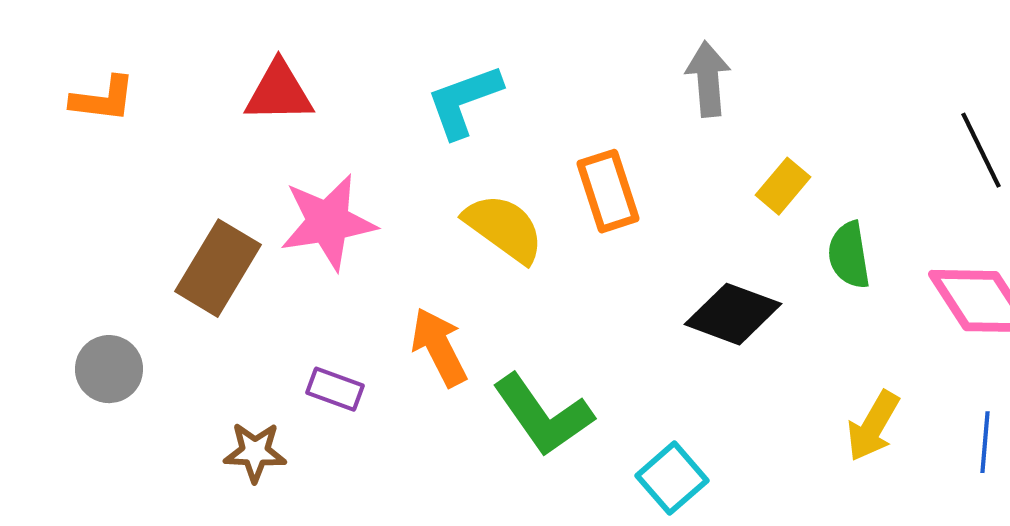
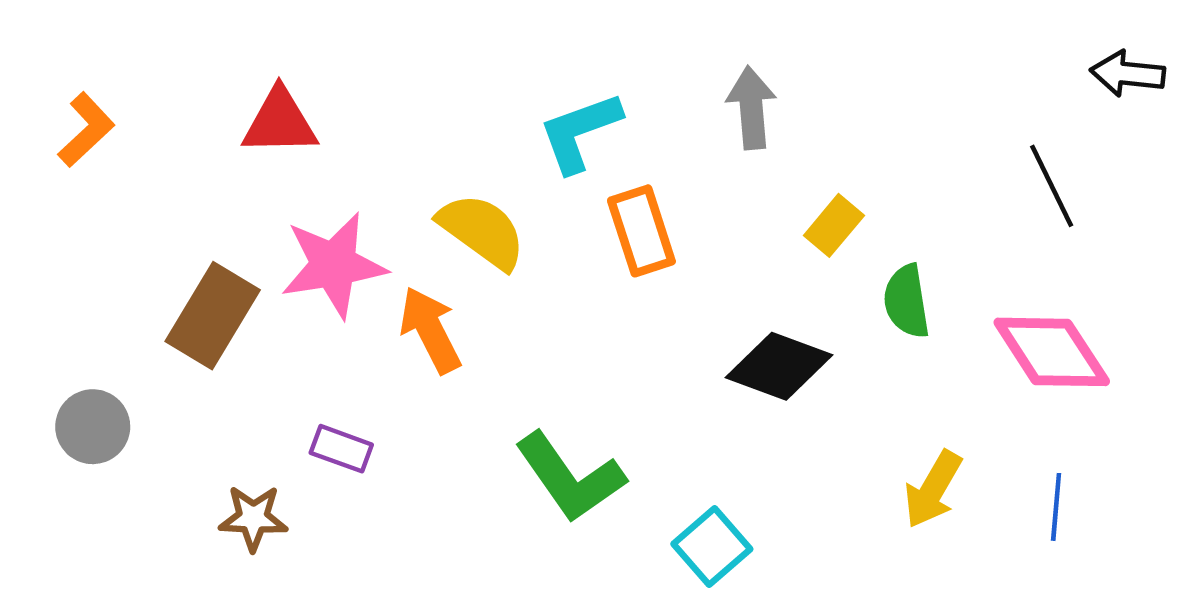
orange L-shape: (103, 99) -> (86, 130), turned -50
cyan L-shape: (464, 101) -> (580, 132), moved
yellow semicircle: (504, 228) -> (482, 231), moved
orange arrow: (439, 347) -> (430, 330), moved

